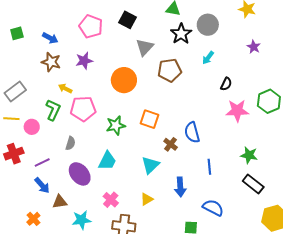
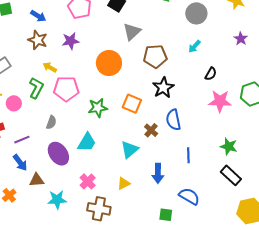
black star: (181, 34) -> (163, 88), moved

